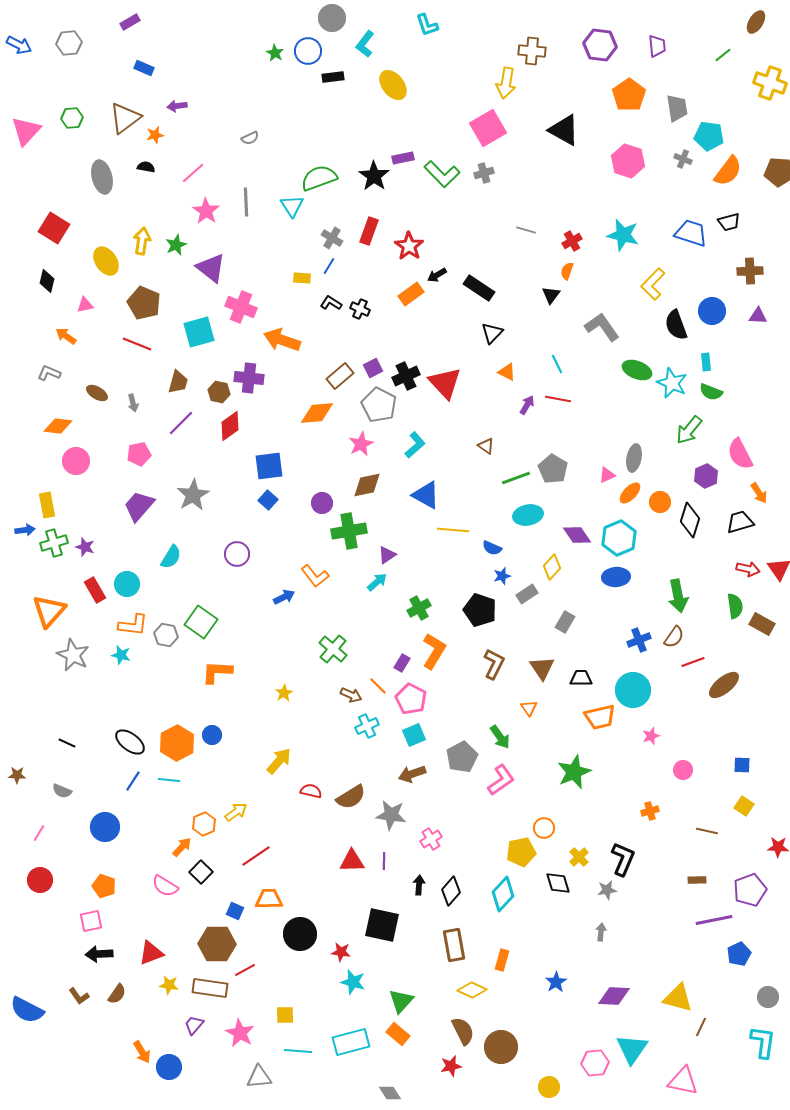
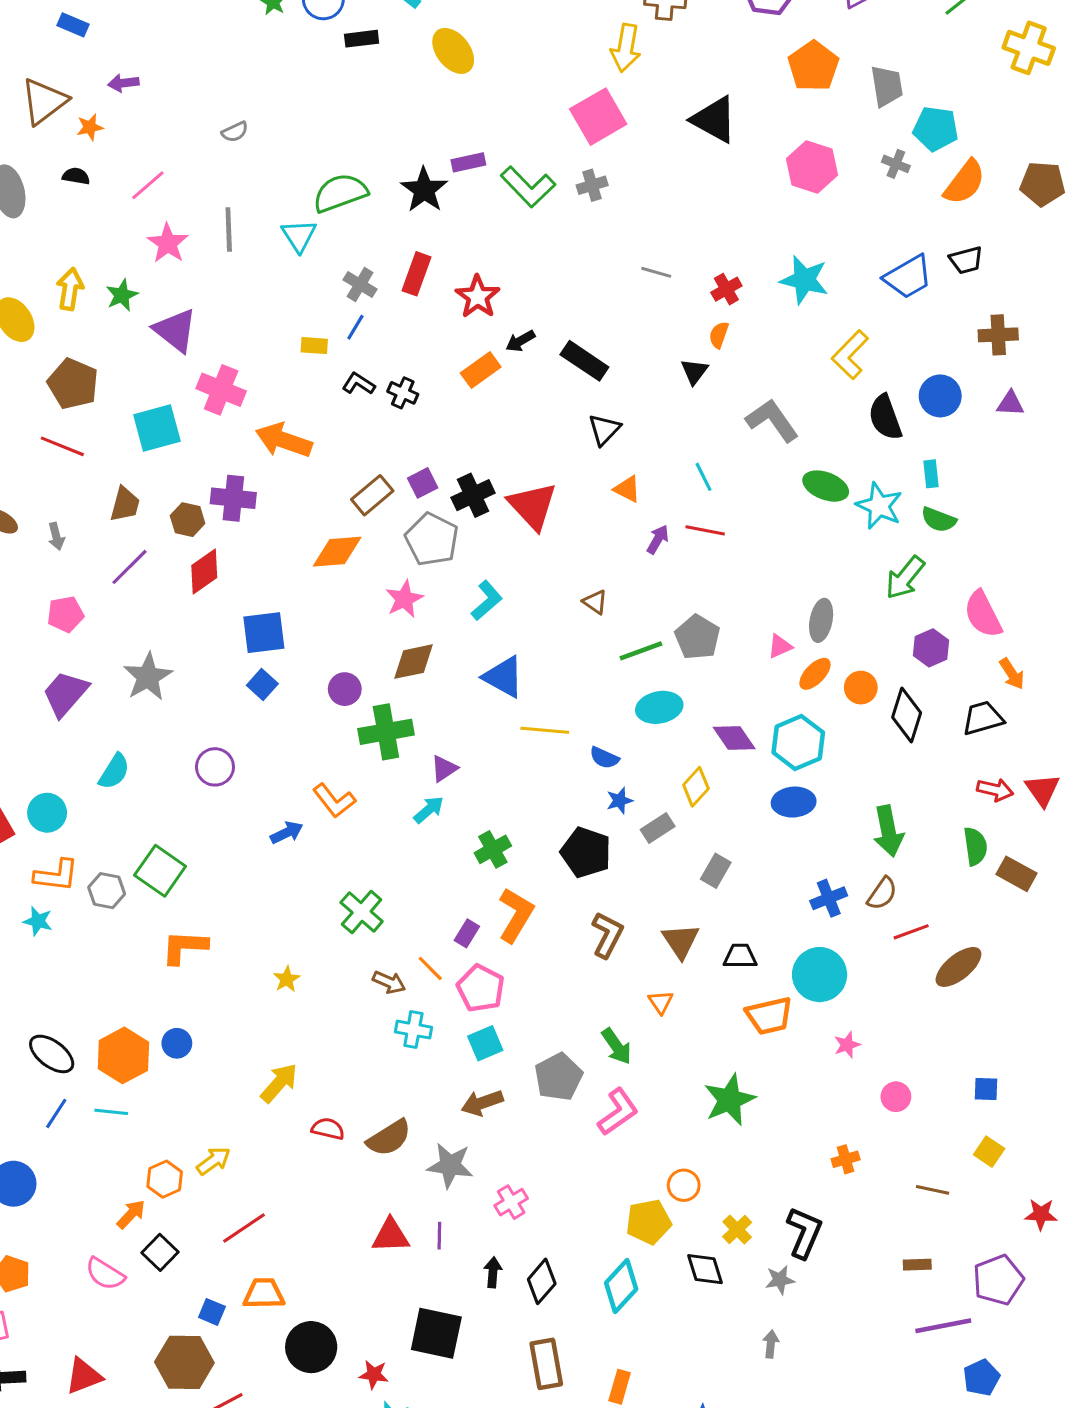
blue trapezoid: (691, 233) -> (908, 277), turned 132
cyan cross: (367, 726) -> (413, 1030), turned 35

